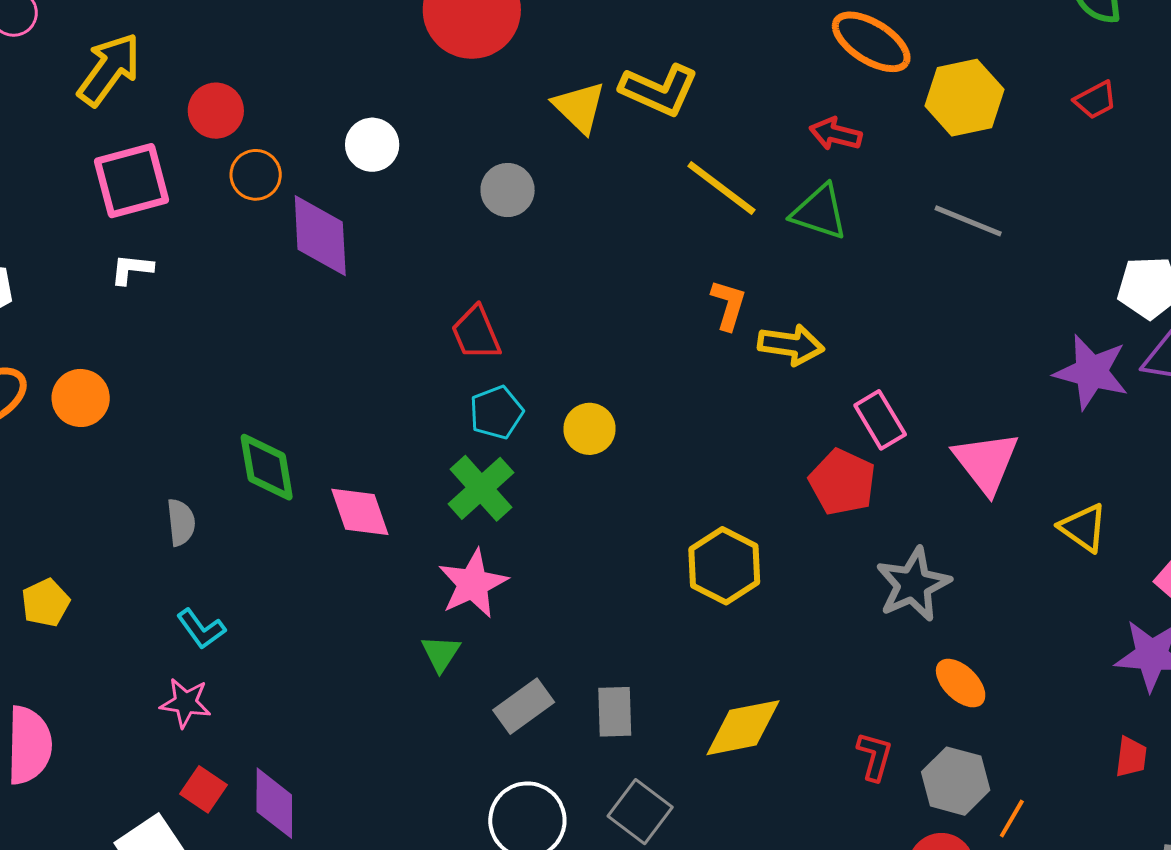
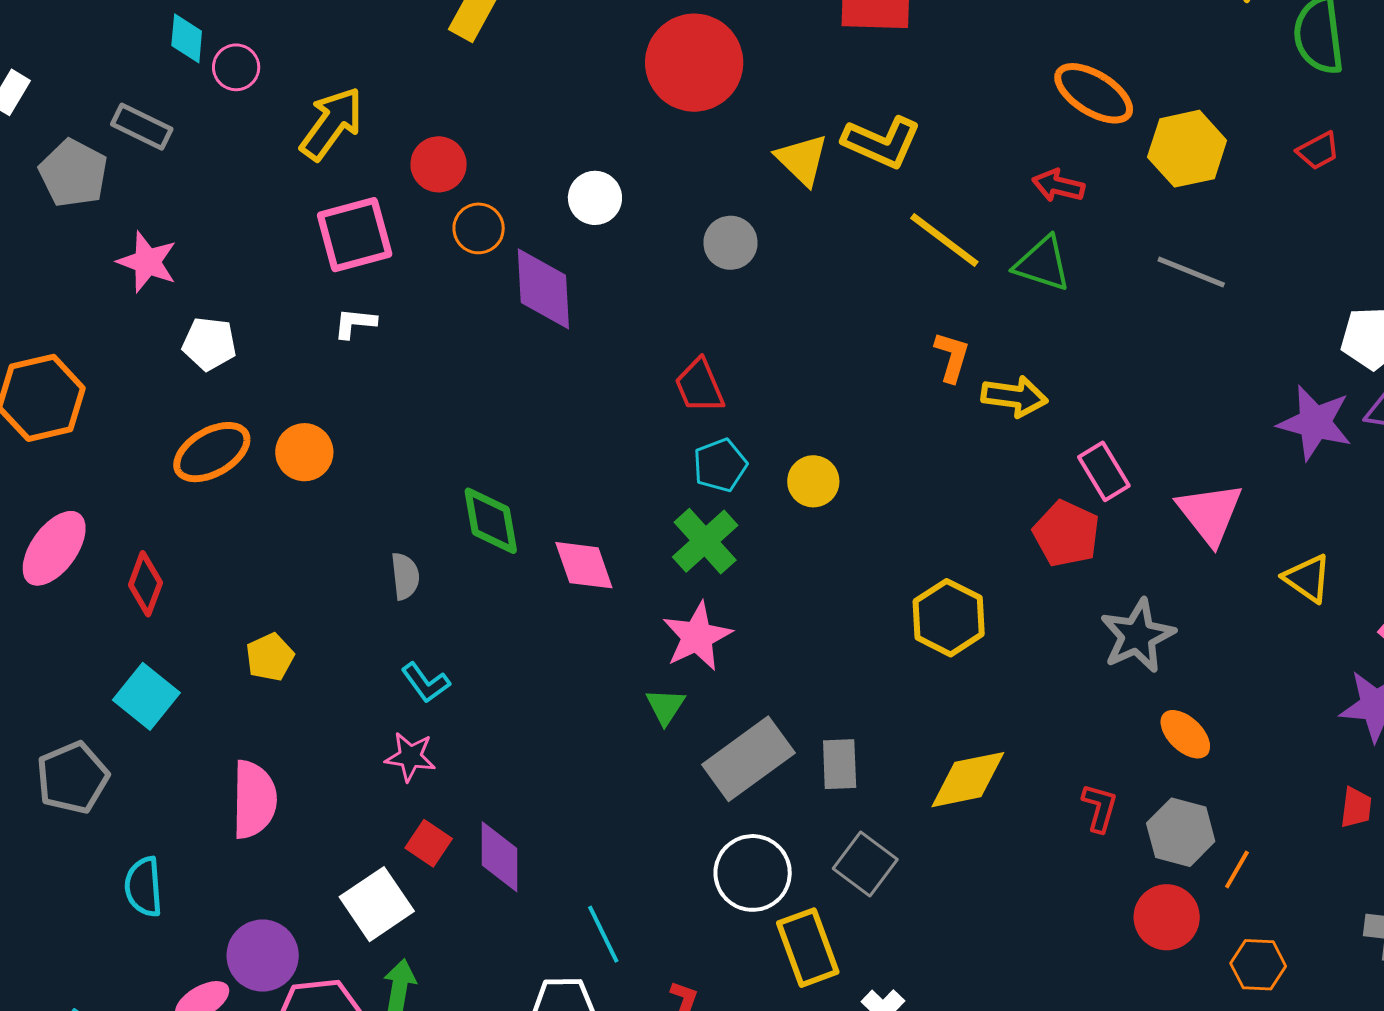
gray rectangle: (524, 706) -> (748, 759), size x1.5

